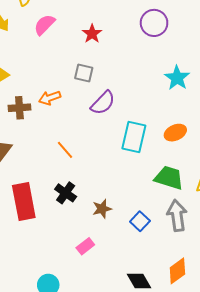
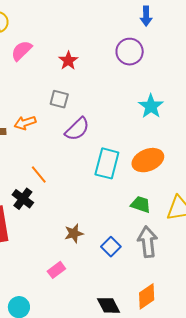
orange ellipse: (175, 133) -> (148, 160), size x1.4
green trapezoid: (169, 178) -> (141, 204), size x0.7
black cross: (66, 193) -> (23, 199), moved

